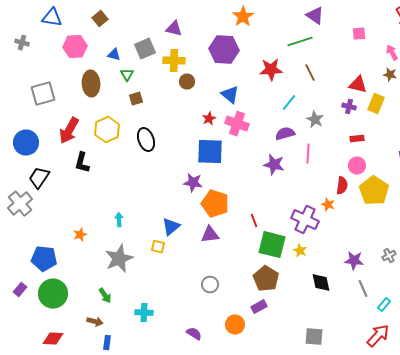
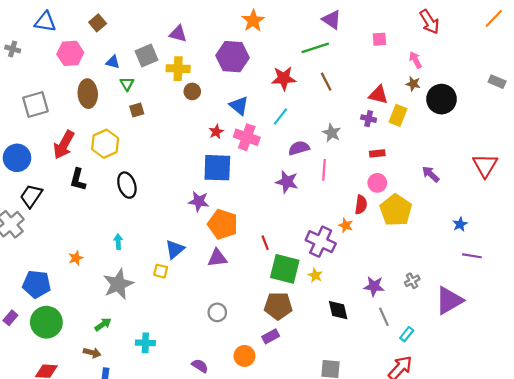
cyan line: (289, 103) -> (280, 116), moved
black ellipse: (146, 140) -> (127, 185), moved
brown pentagon: (266, 279) -> (278, 306), turned -30
green arrow: (105, 296) -> (103, 324), turned -91

